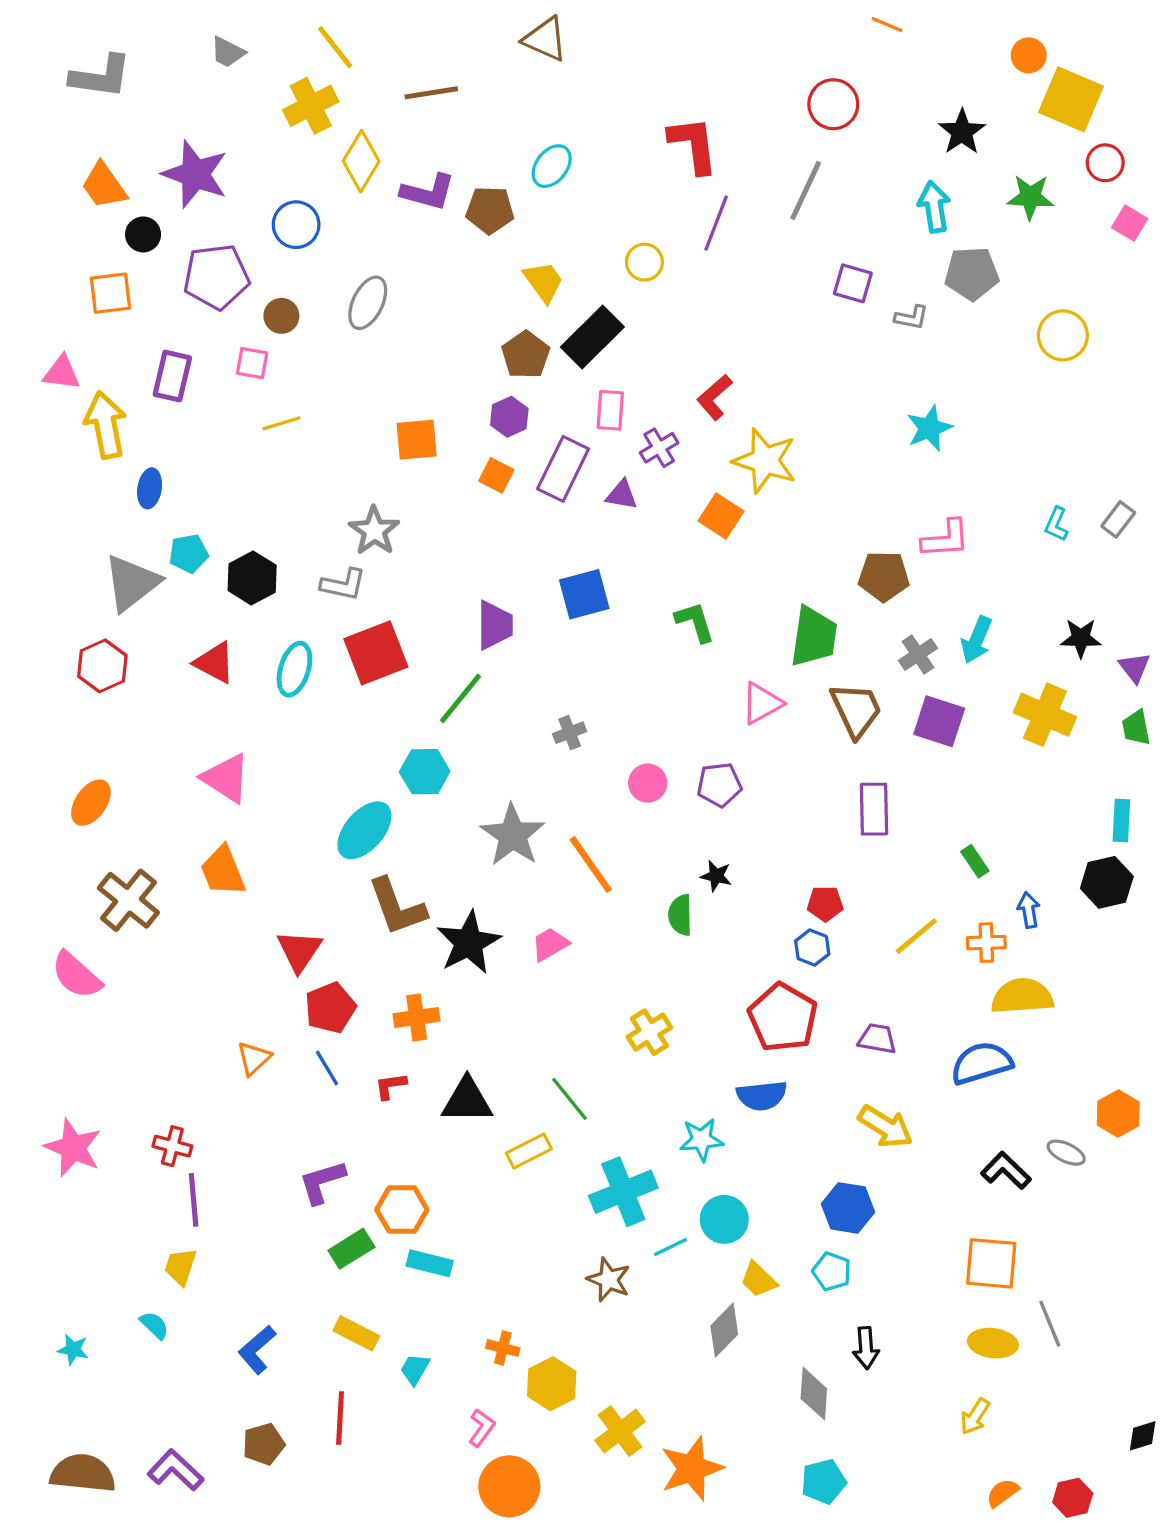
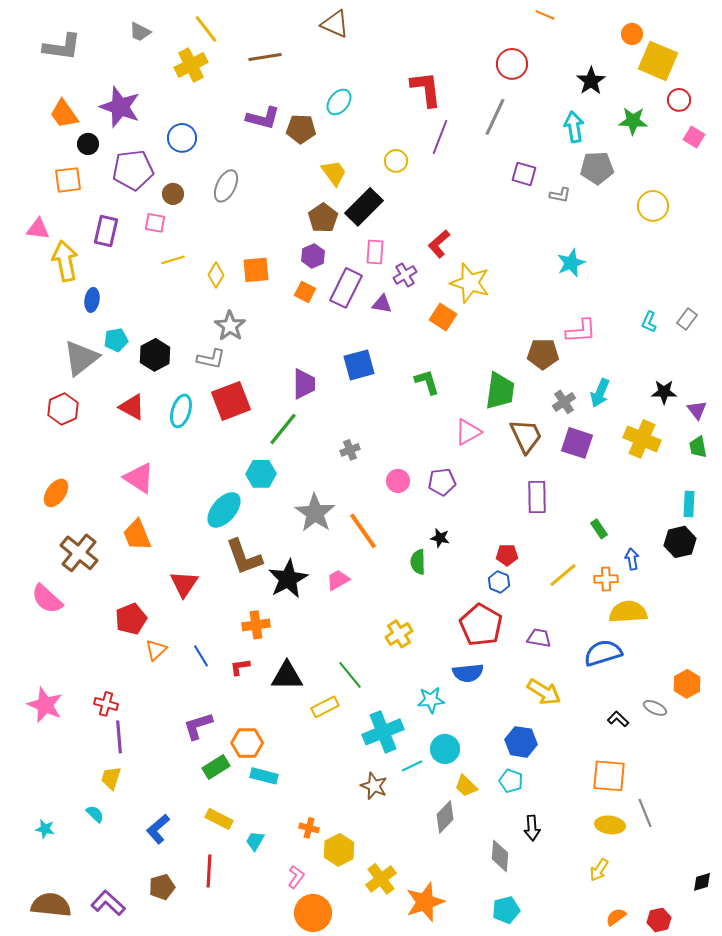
yellow diamond: (361, 161) -> (216, 275), moved, size x0.7
red pentagon: (330, 1008) -> (131, 619), moved
black L-shape: (1006, 1171) -> (618, 719), size x0.7

